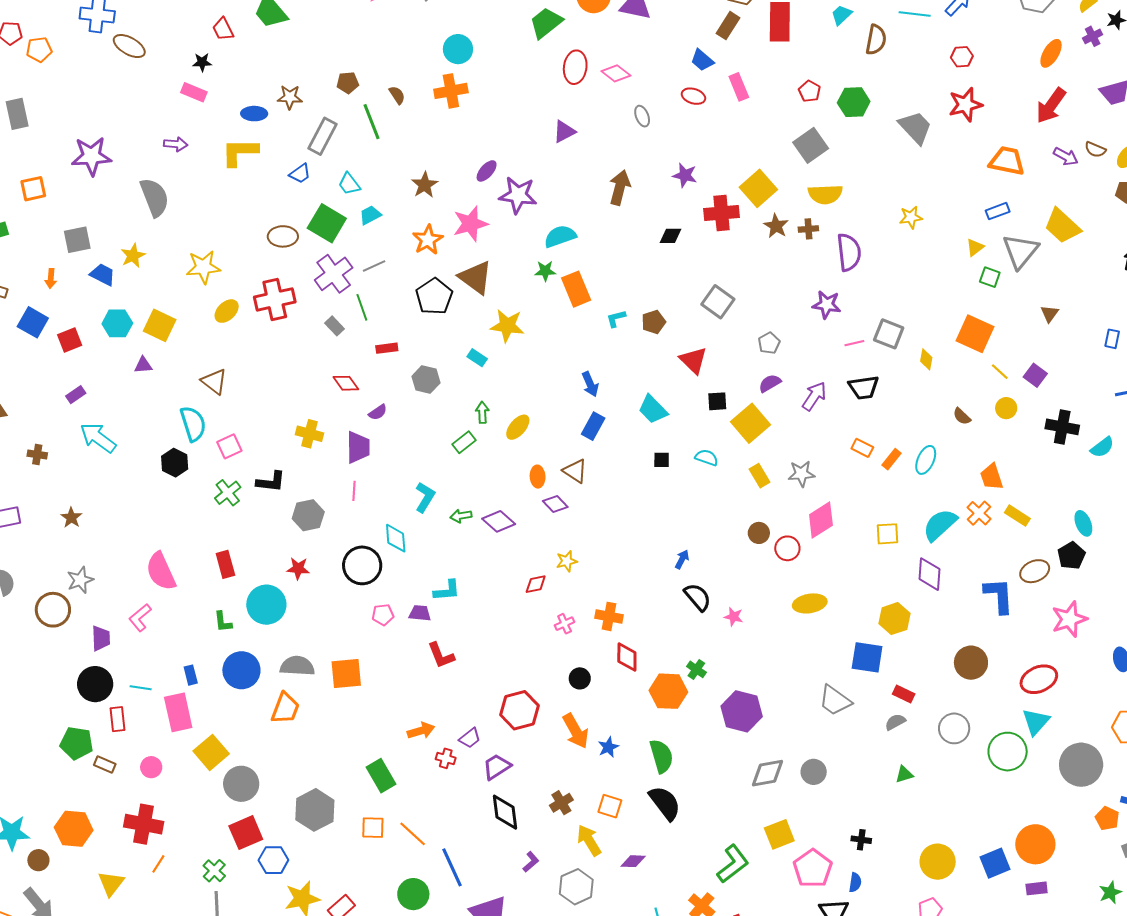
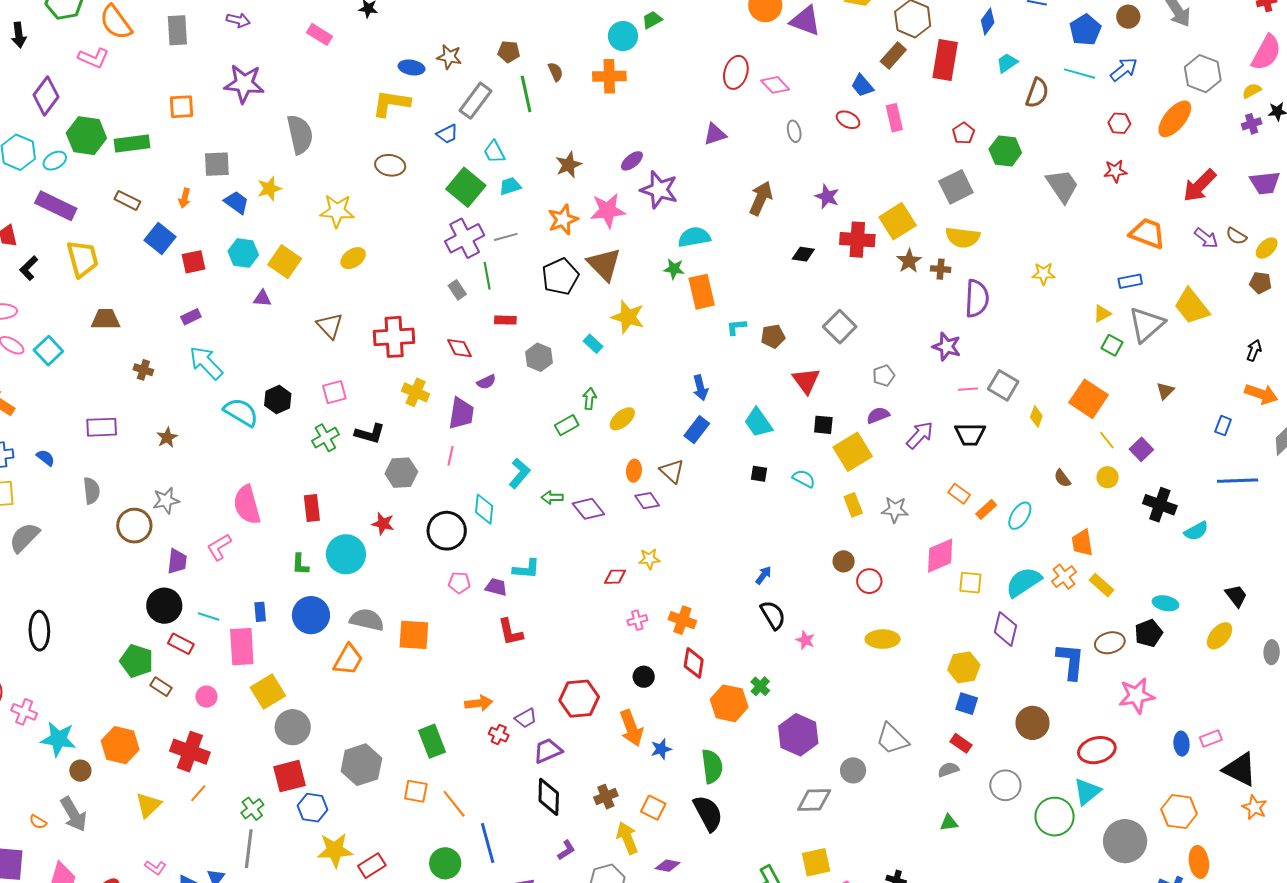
green trapezoid: (546, 23) -> (652, 20), moved, size x0.6
orange ellipse: (1051, 53) -> (1175, 119), moved, size x1.4
pink rectangle: (194, 92) -> (319, 34), moved
red star: (965, 105) -> (1115, 171), size x0.7
purple arrow: (176, 144) -> (238, 20), moved
brown ellipse: (283, 236) -> (390, 165), moved
red cross: (275, 299) -> (394, 337), moved
cyan semicircle: (193, 424) -> (241, 412), moved, turned -51
pink diamond: (821, 520) -> (940, 556), moved
cyan ellipse: (1083, 523) -> (1166, 603), turned -65
blue square: (867, 657) -> (967, 704), moved, size x0.7
red rectangle: (118, 719) -> (181, 644), turned -65
gray circle: (814, 772) -> (853, 770), moved

